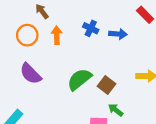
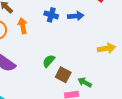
green semicircle: (79, 79) -> (49, 61), size x0.6
brown square: (107, 85) -> (63, 75), moved

